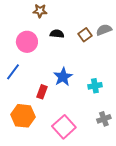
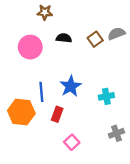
blue line: (13, 72) -> (41, 92), moved, turned -42
red rectangle: (42, 92) -> (57, 114), moved
orange hexagon: (23, 116) -> (21, 112), moved
pink square: (64, 127) -> (72, 142), size x0.6

